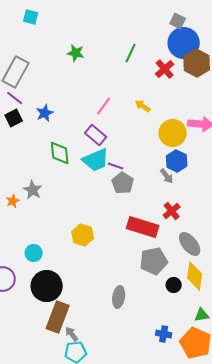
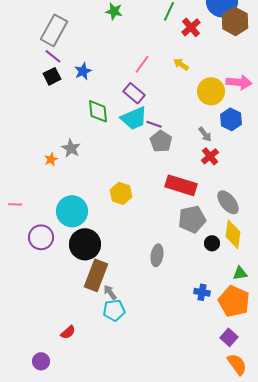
red cross: (165, 69) -> (191, 27), moved
blue hexagon: (177, 161) -> (231, 119), moved
red cross: (172, 211) -> (210, 156), moved
cyan circle: (34, 253) -> (72, 211), size x1.8

